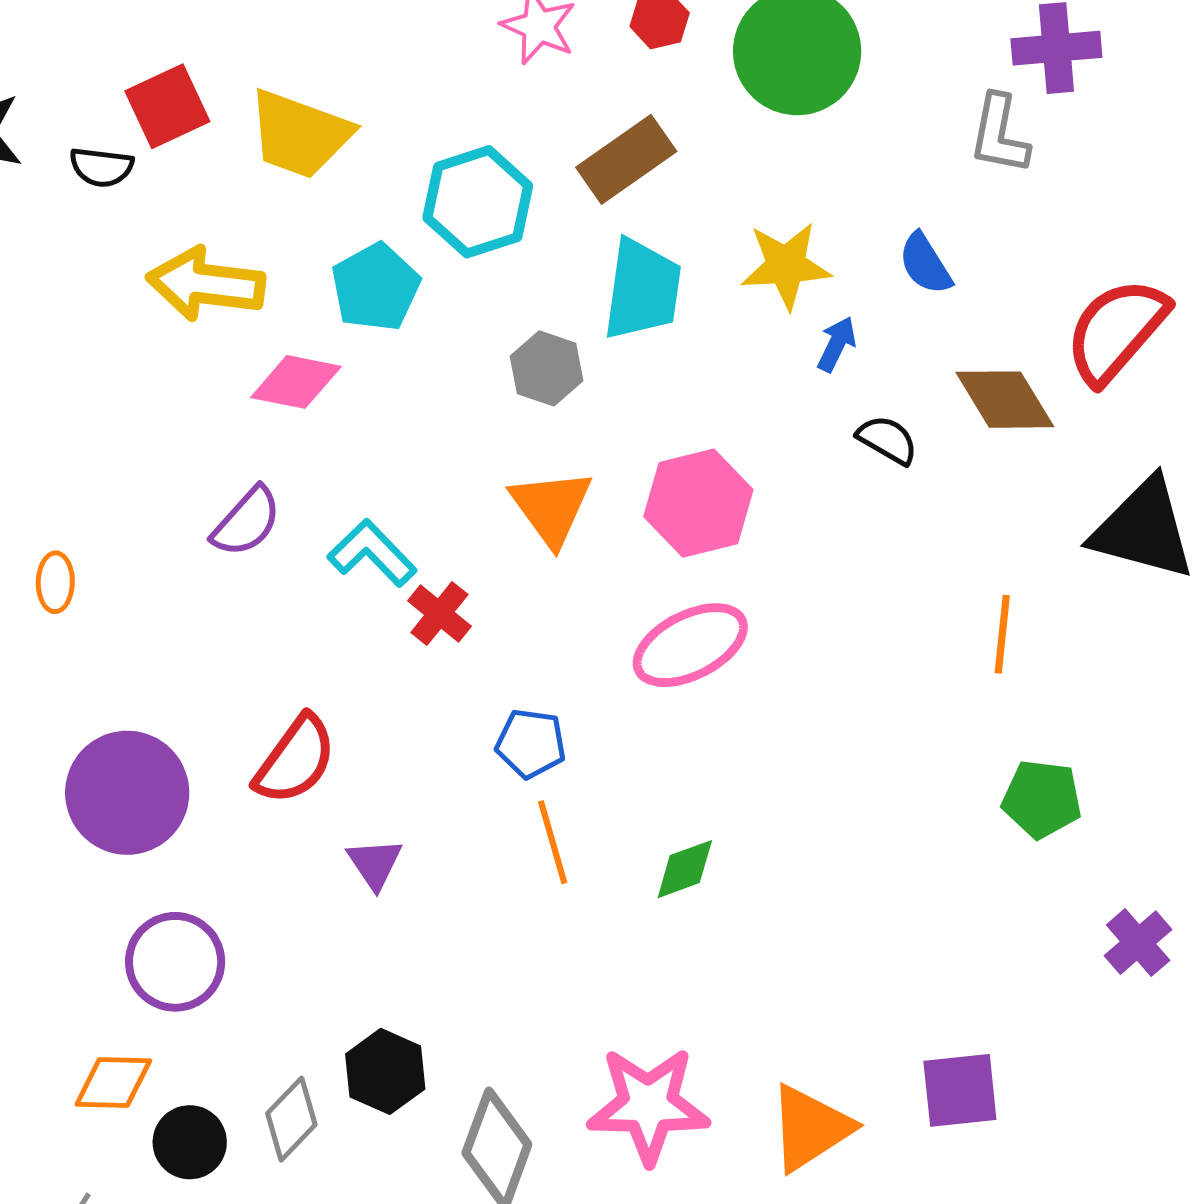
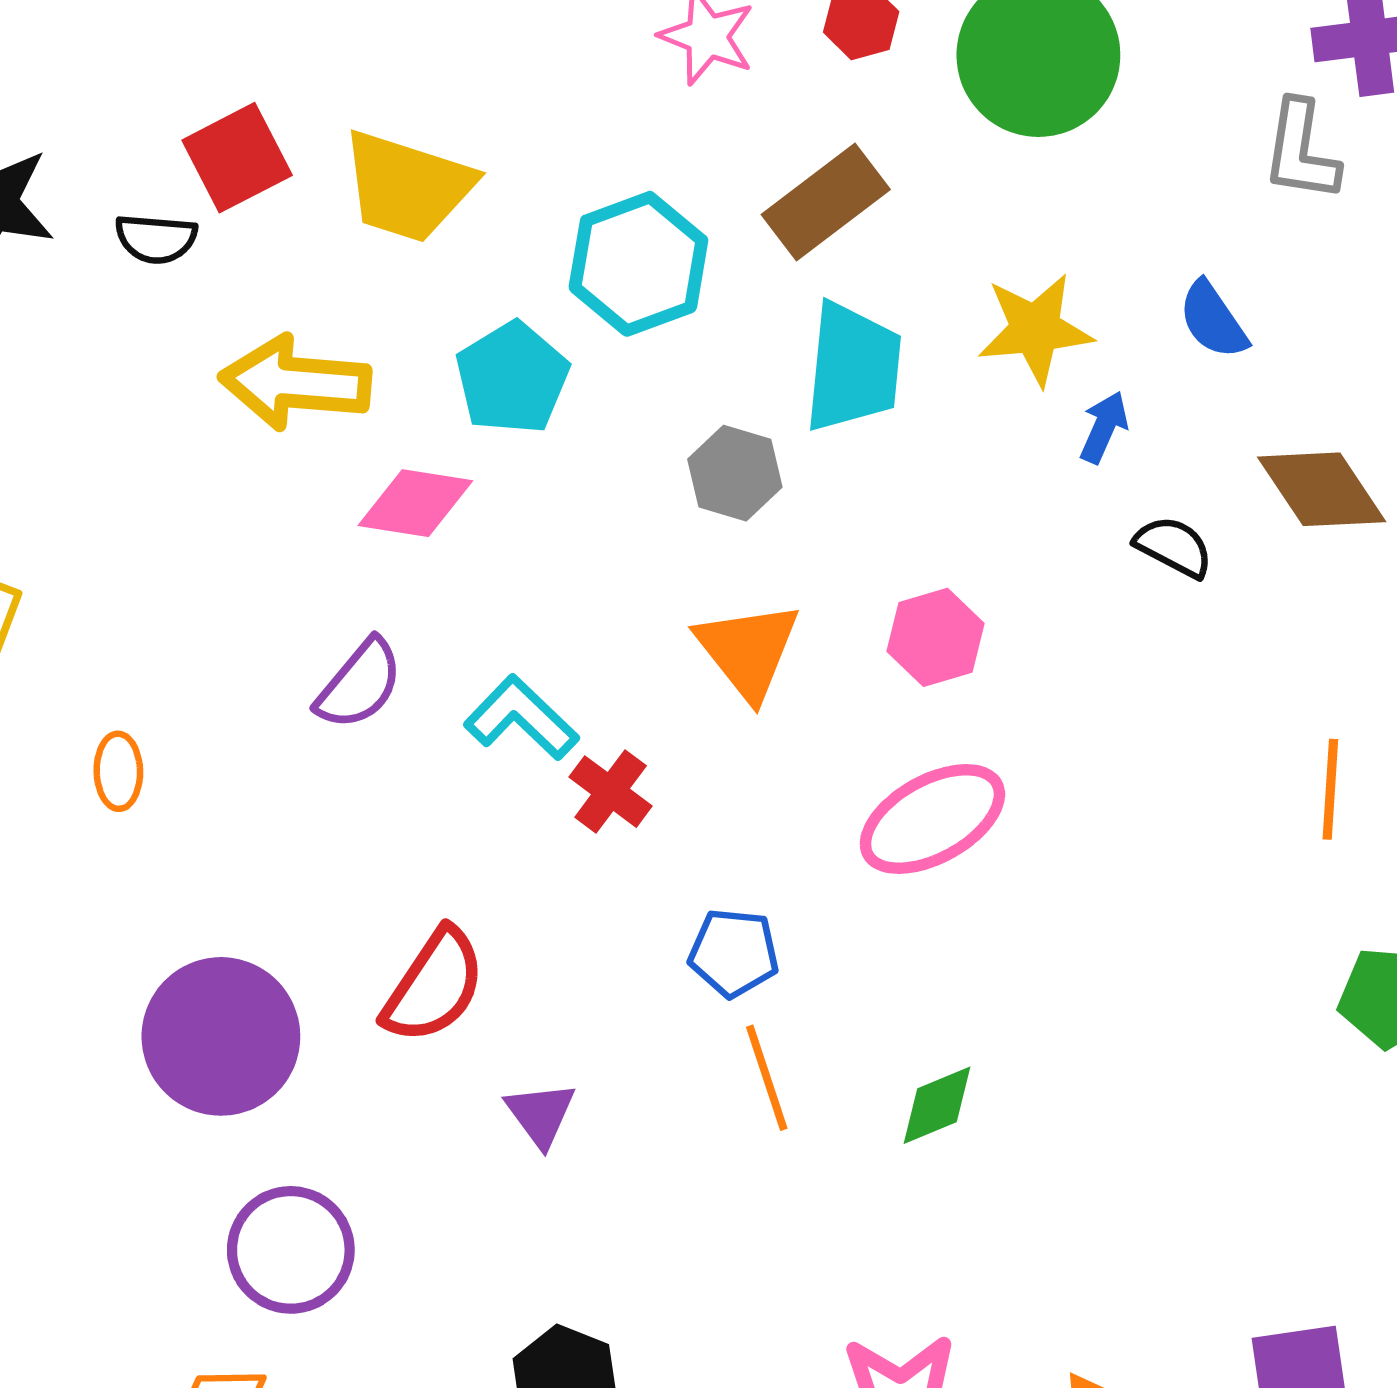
pink hexagon: (698, 503) -> (936, 637), size x0.7

